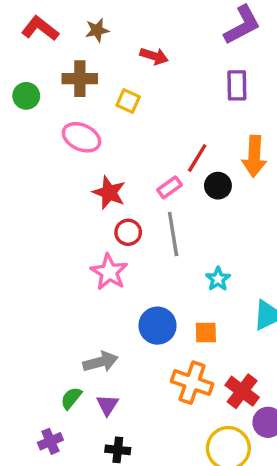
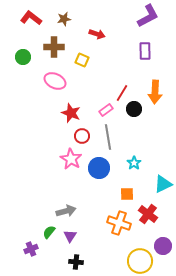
blue circle: (158, 326) -> (99, 168), moved
red cross: (242, 391) -> (148, 214), moved
purple cross: (50, 441) -> (31, 249), moved

